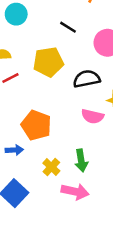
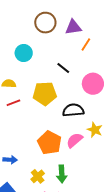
pink semicircle: (93, 116) -> (75, 140), turned 120
orange pentagon: (36, 125) -> (49, 143), moved

